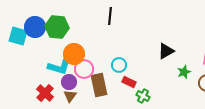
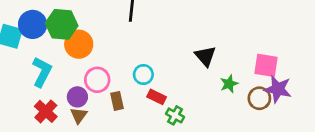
black triangle: (166, 51) -> (205, 56), turned -42
orange circle: (74, 54) -> (79, 44), moved
cyan L-shape: (59, 67) -> (42, 72), moved, turned -80
brown rectangle: (99, 85) -> (117, 101), size x0.6

